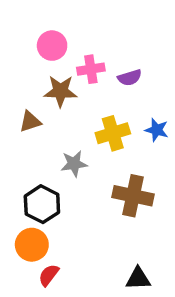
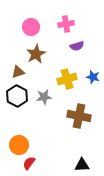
pink cross: (91, 69) -> (66, 24), moved
brown star: (60, 91) -> (36, 54), turned -30
black hexagon: (42, 204) -> (17, 96), moved

